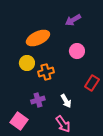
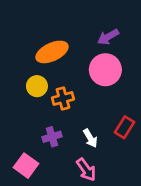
purple arrow: (73, 20) -> (108, 37), moved
pink circle: (77, 51) -> (105, 70), size x1.5
red rectangle: (92, 83) -> (125, 127), moved

